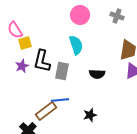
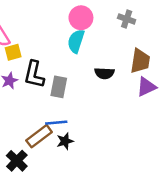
cyan semicircle: (76, 45) -> (76, 41), moved, turned -144
black semicircle: (97, 74) -> (104, 73), moved
black star: (90, 115) -> (65, 141), moved

